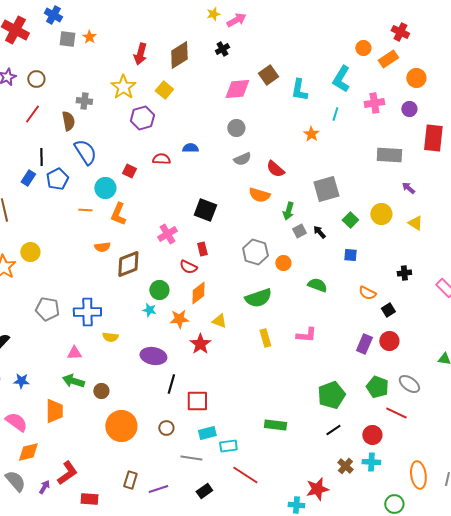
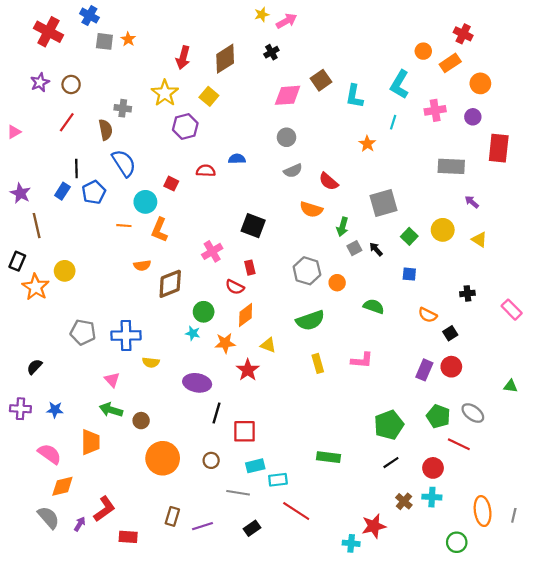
pink triangle: (74, 353) -> (112, 380), turned 49

